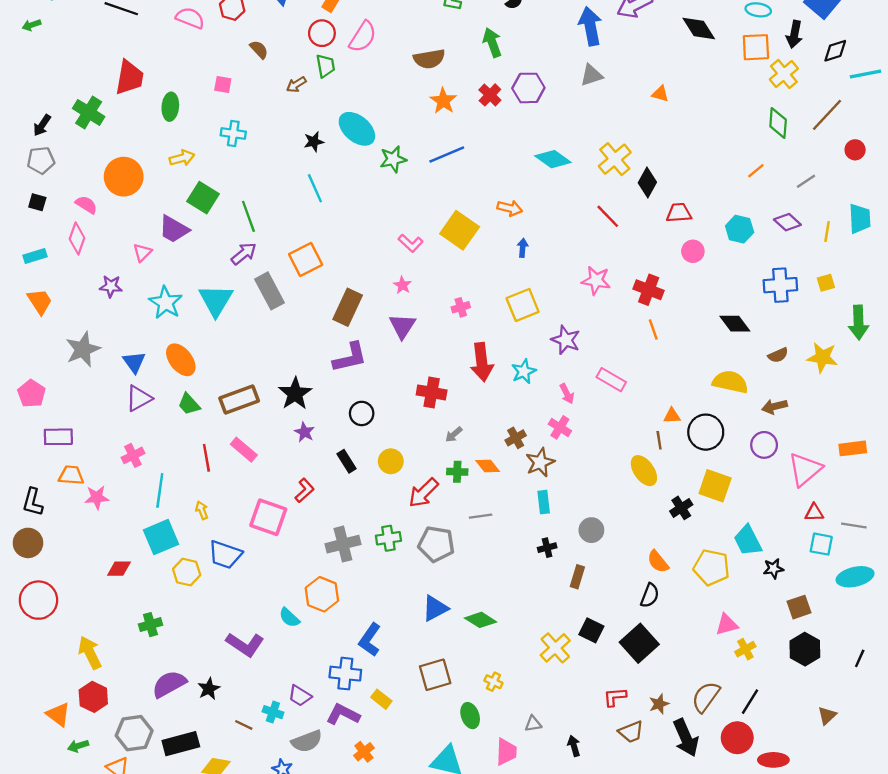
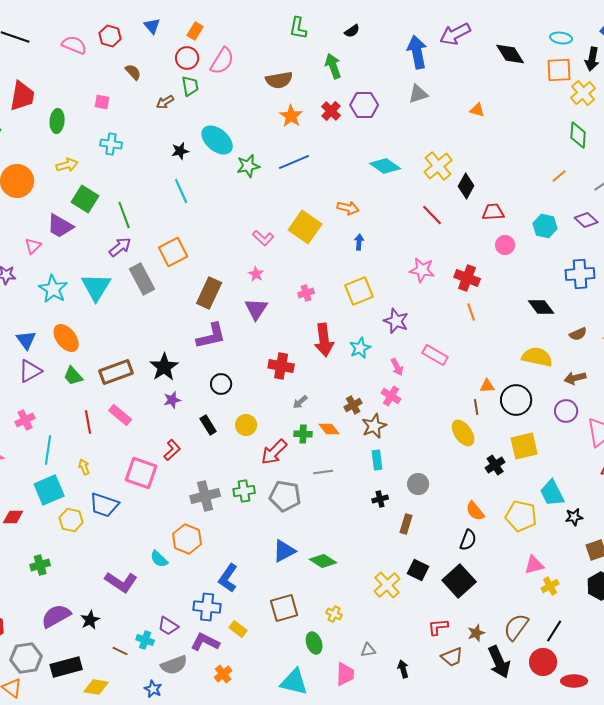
purple star: (304, 432) -> (172, 400), turned 30
yellow square: (715, 486) -> (524, 446), turned -32

